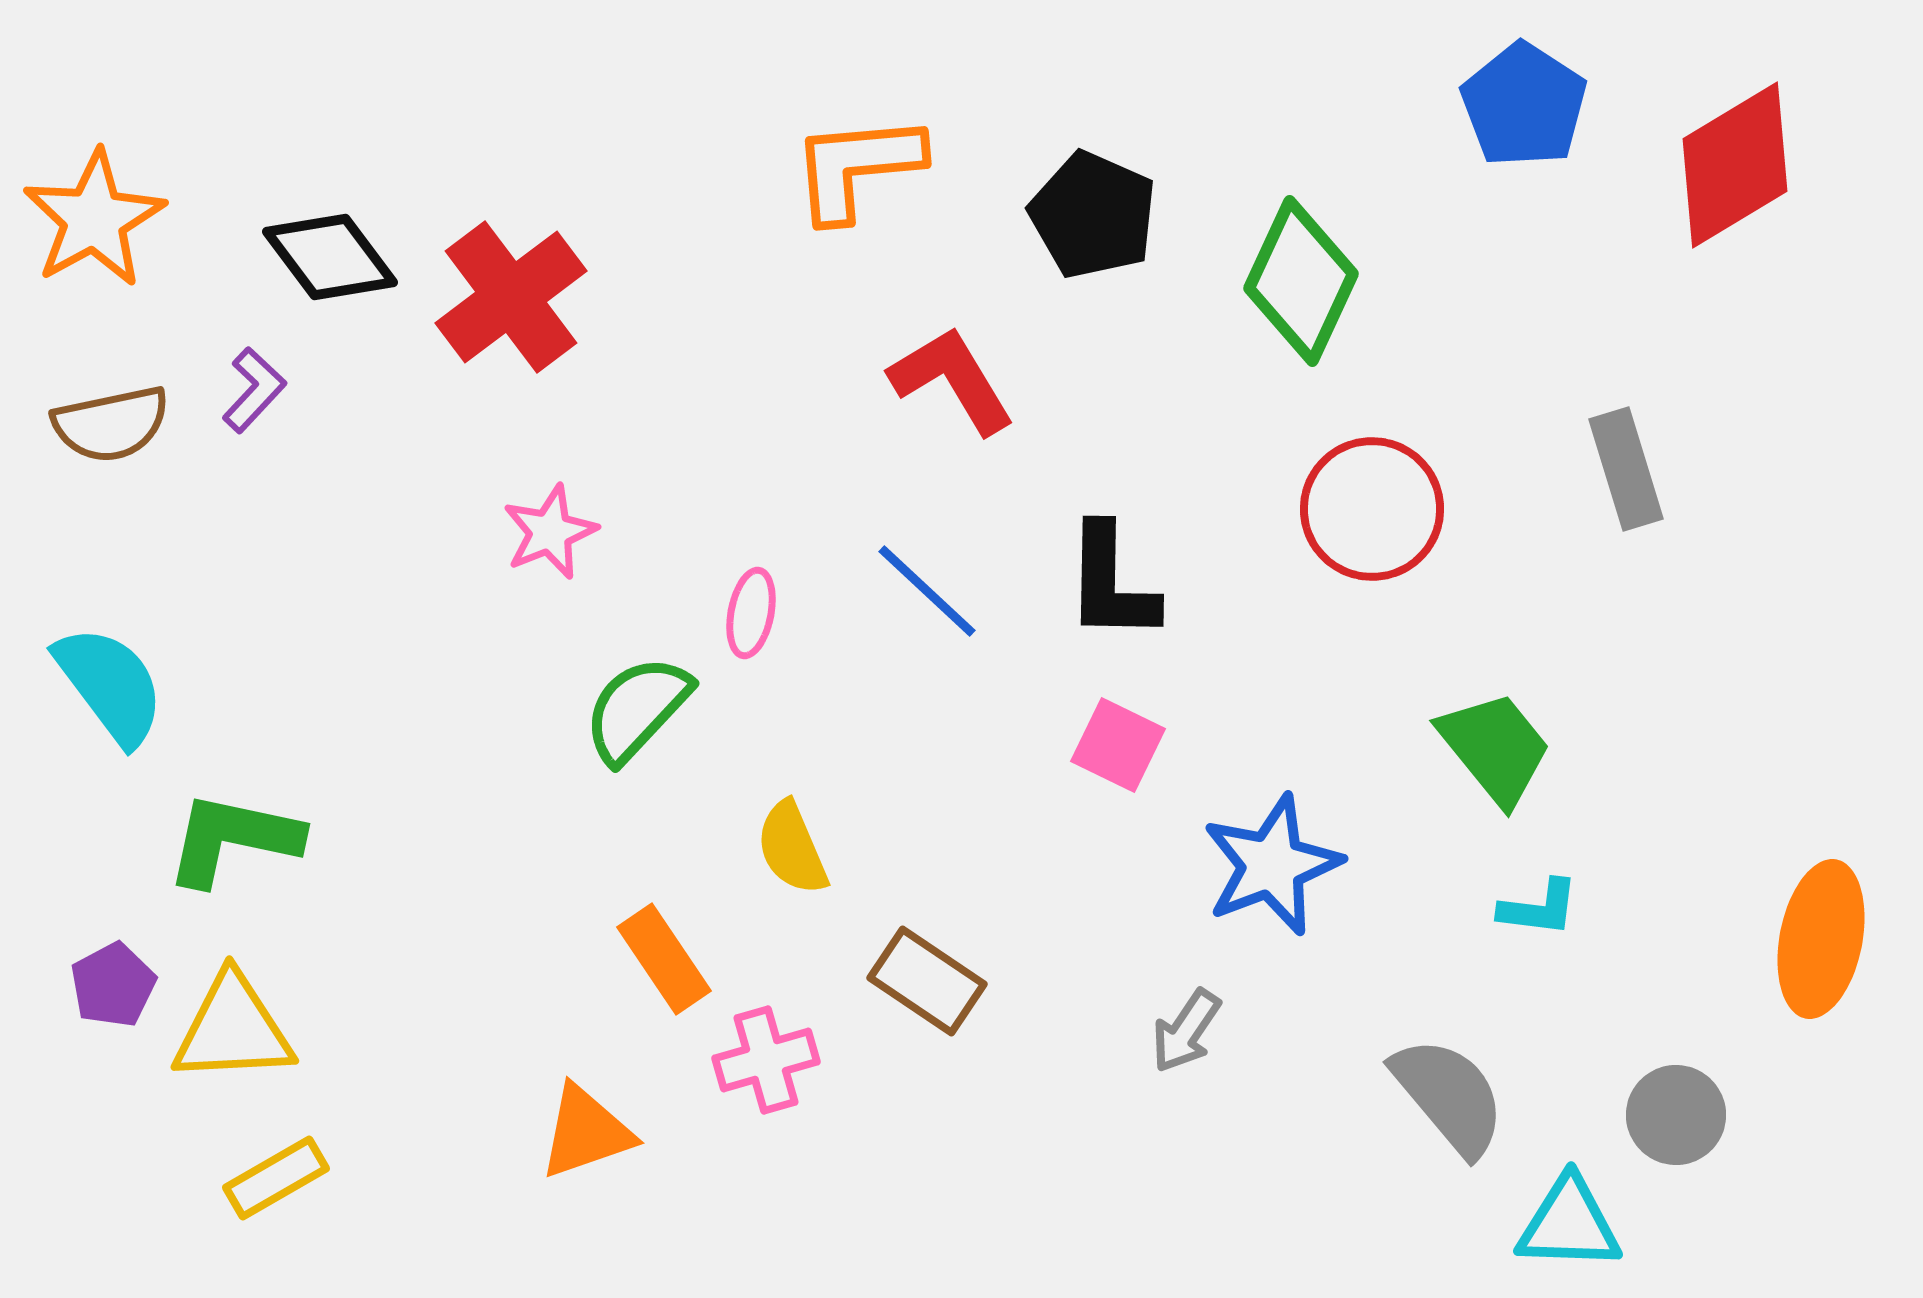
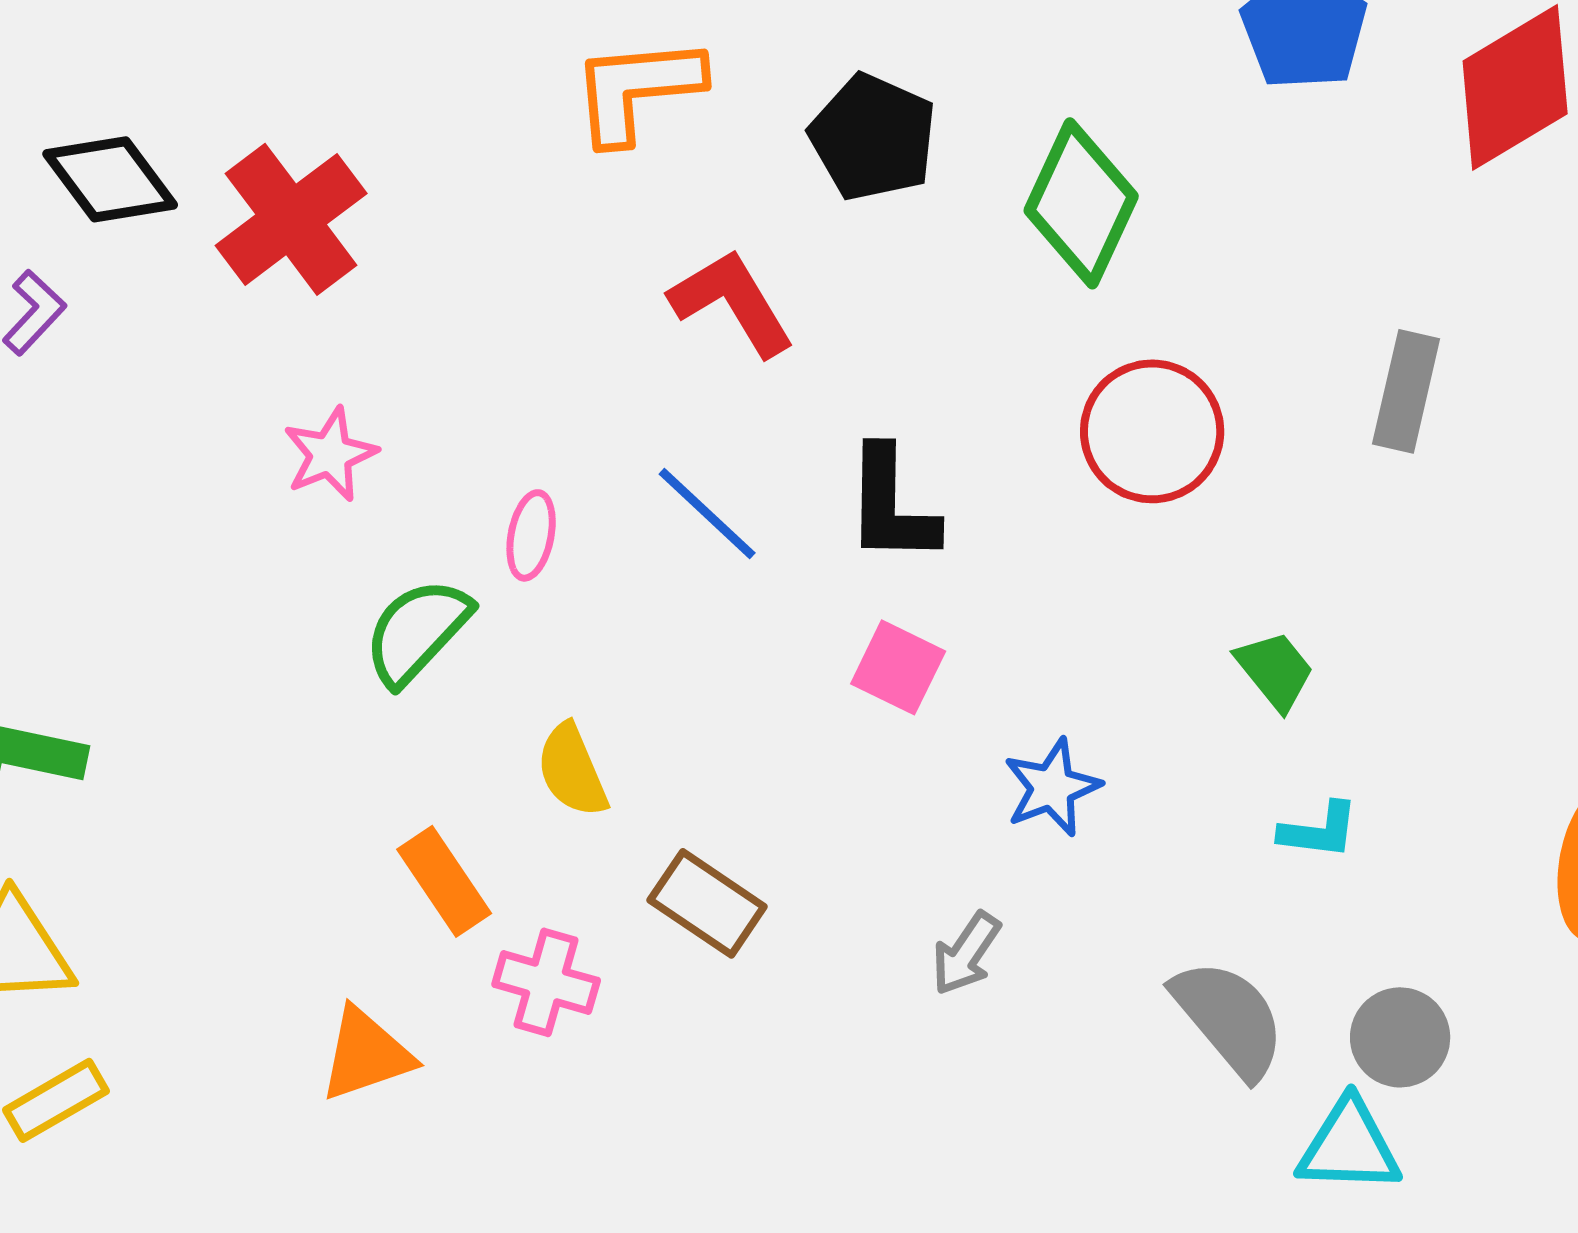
gray rectangle: (1626, 469) -> (1406, 391), turned 30
green trapezoid: (1495, 748) -> (1275, 670), size x0.7
blue star: (1272, 865) -> (1052, 787), size x0.7
pink cross: (766, 1060) -> (546, 982), turned 32
gray circle: (1676, 1115) -> (1400, 1037), moved

